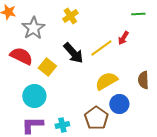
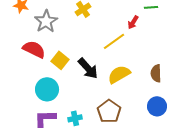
red arrow: (123, 38) -> (133, 22), moved
black arrow: (73, 53) -> (88, 68), moved
blue circle: (119, 104) -> (157, 106), moved

